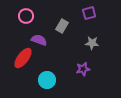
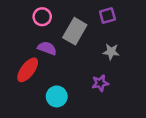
pink circle: (26, 16) -> (42, 17), moved
gray rectangle: (62, 26) -> (75, 31), size x1.5

